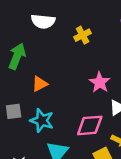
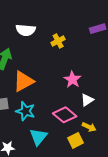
orange triangle: (40, 84) -> (23, 81), size x1.6
pink diamond: (90, 125) -> (65, 115), turned 45

